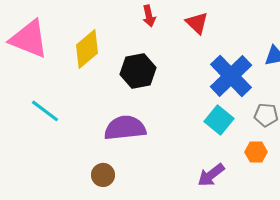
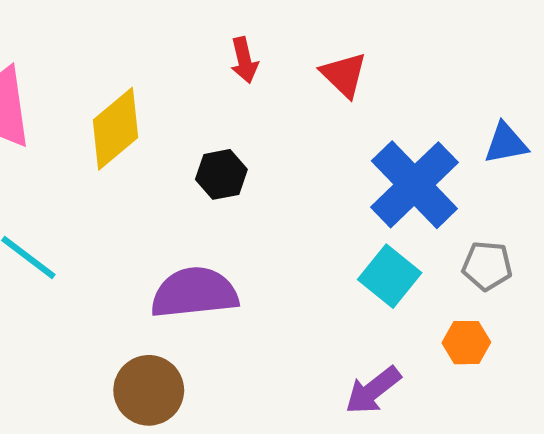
black hexagon: (138, 71) -> (221, 174), size x0.7
brown circle: (103, 175) -> (149, 390), size x1.4

